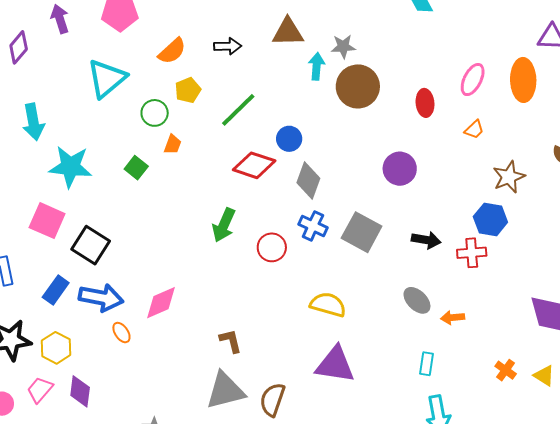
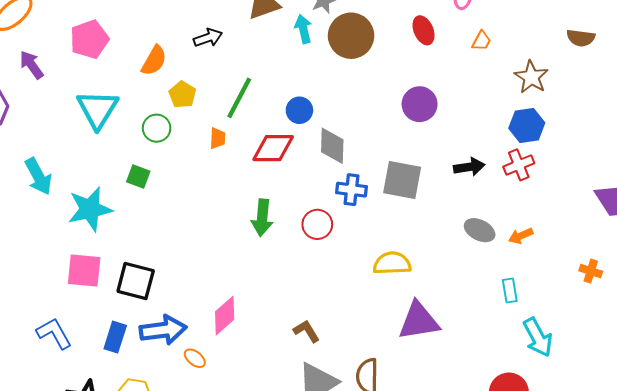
orange trapezoid: (173, 144) -> (218, 138), moved
green square: (136, 168) -> (138, 177), moved

